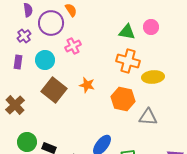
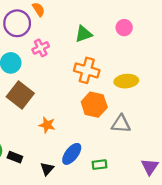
green triangle: (127, 32) -> (83, 34), moved, turned -30
orange cross: (128, 61) -> (87, 70), moved
orange star: (87, 85) -> (47, 125), moved

